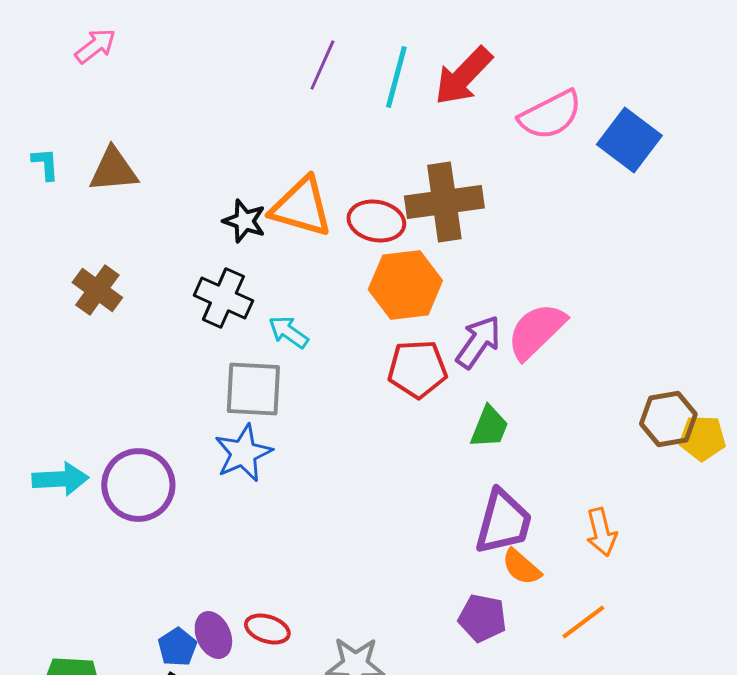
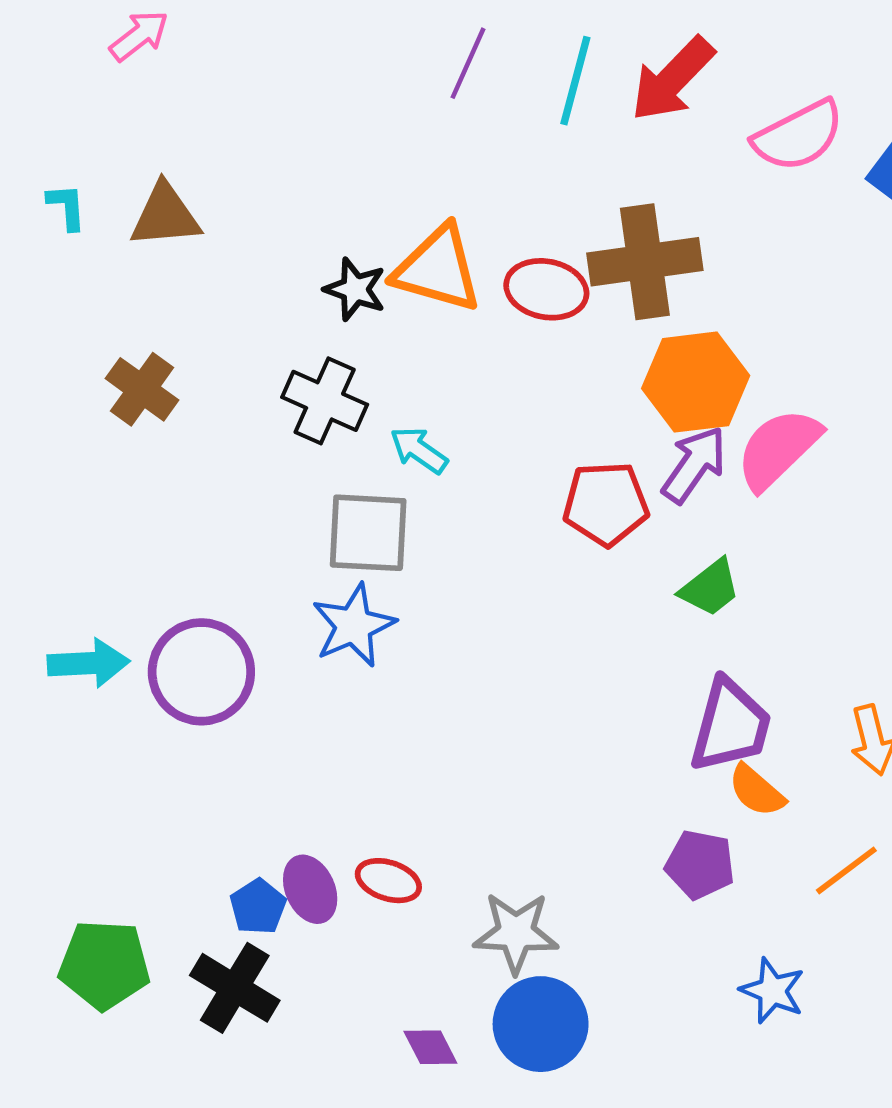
orange hexagon: (405, 285) -> (696, 382), moved
green trapezoid: (489, 427) -> (710, 588), turned 30

